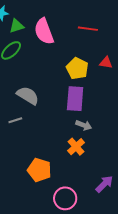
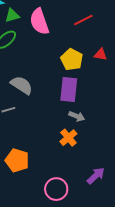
red line: (88, 29) -> (83, 20), turned -36
orange pentagon: (39, 170) -> (17, 160), moved

